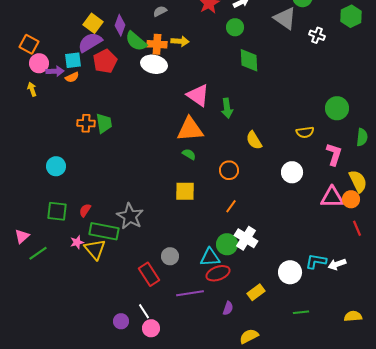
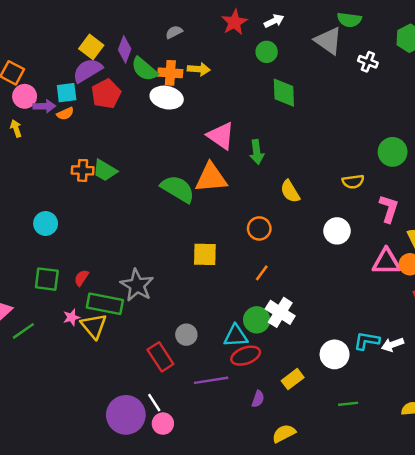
green trapezoid: (104, 123) -> (105, 170), turned 130
green semicircle: (189, 154) -> (178, 189), moved, size x2.0
purple circle: (121, 321) -> (126, 415), size x2.0

